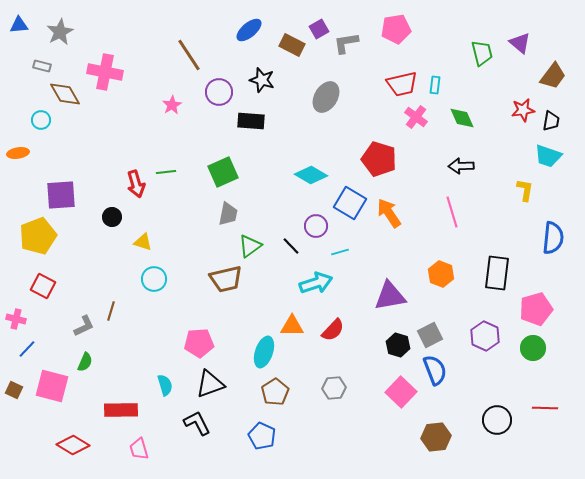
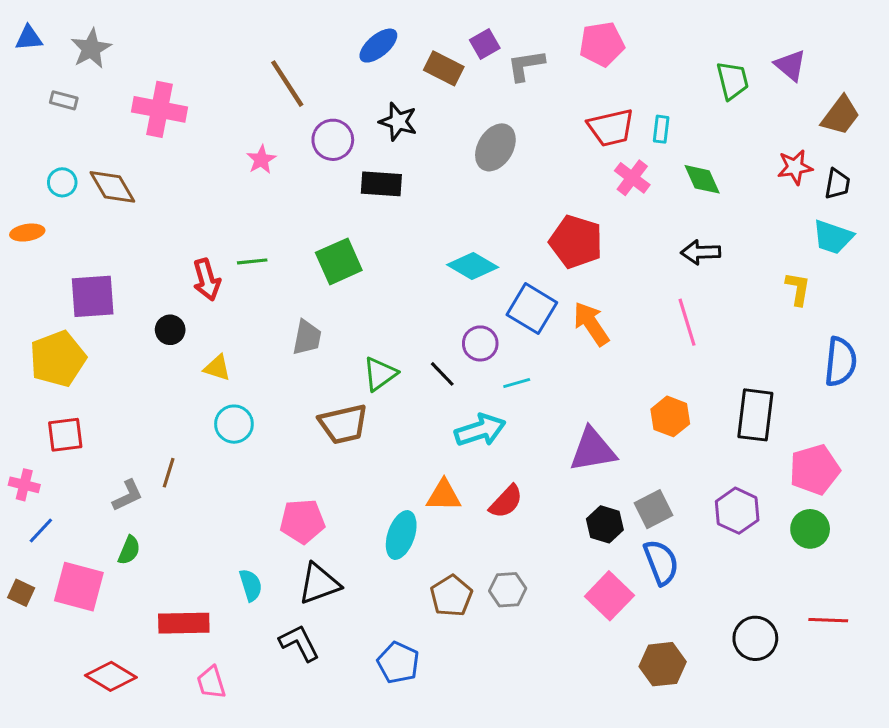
brown diamond: (65, 94) -> (112, 187), moved
gray trapezoid: (228, 214) -> (307, 337), moved
red square: (43, 286) -> (65, 435), turned -35
brown pentagon: (275, 392) -> (451, 596), moved

